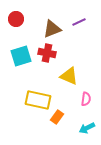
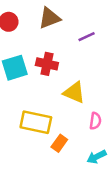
purple line: (79, 22) -> (87, 37), moved
brown triangle: (52, 29) -> (49, 18), moved

